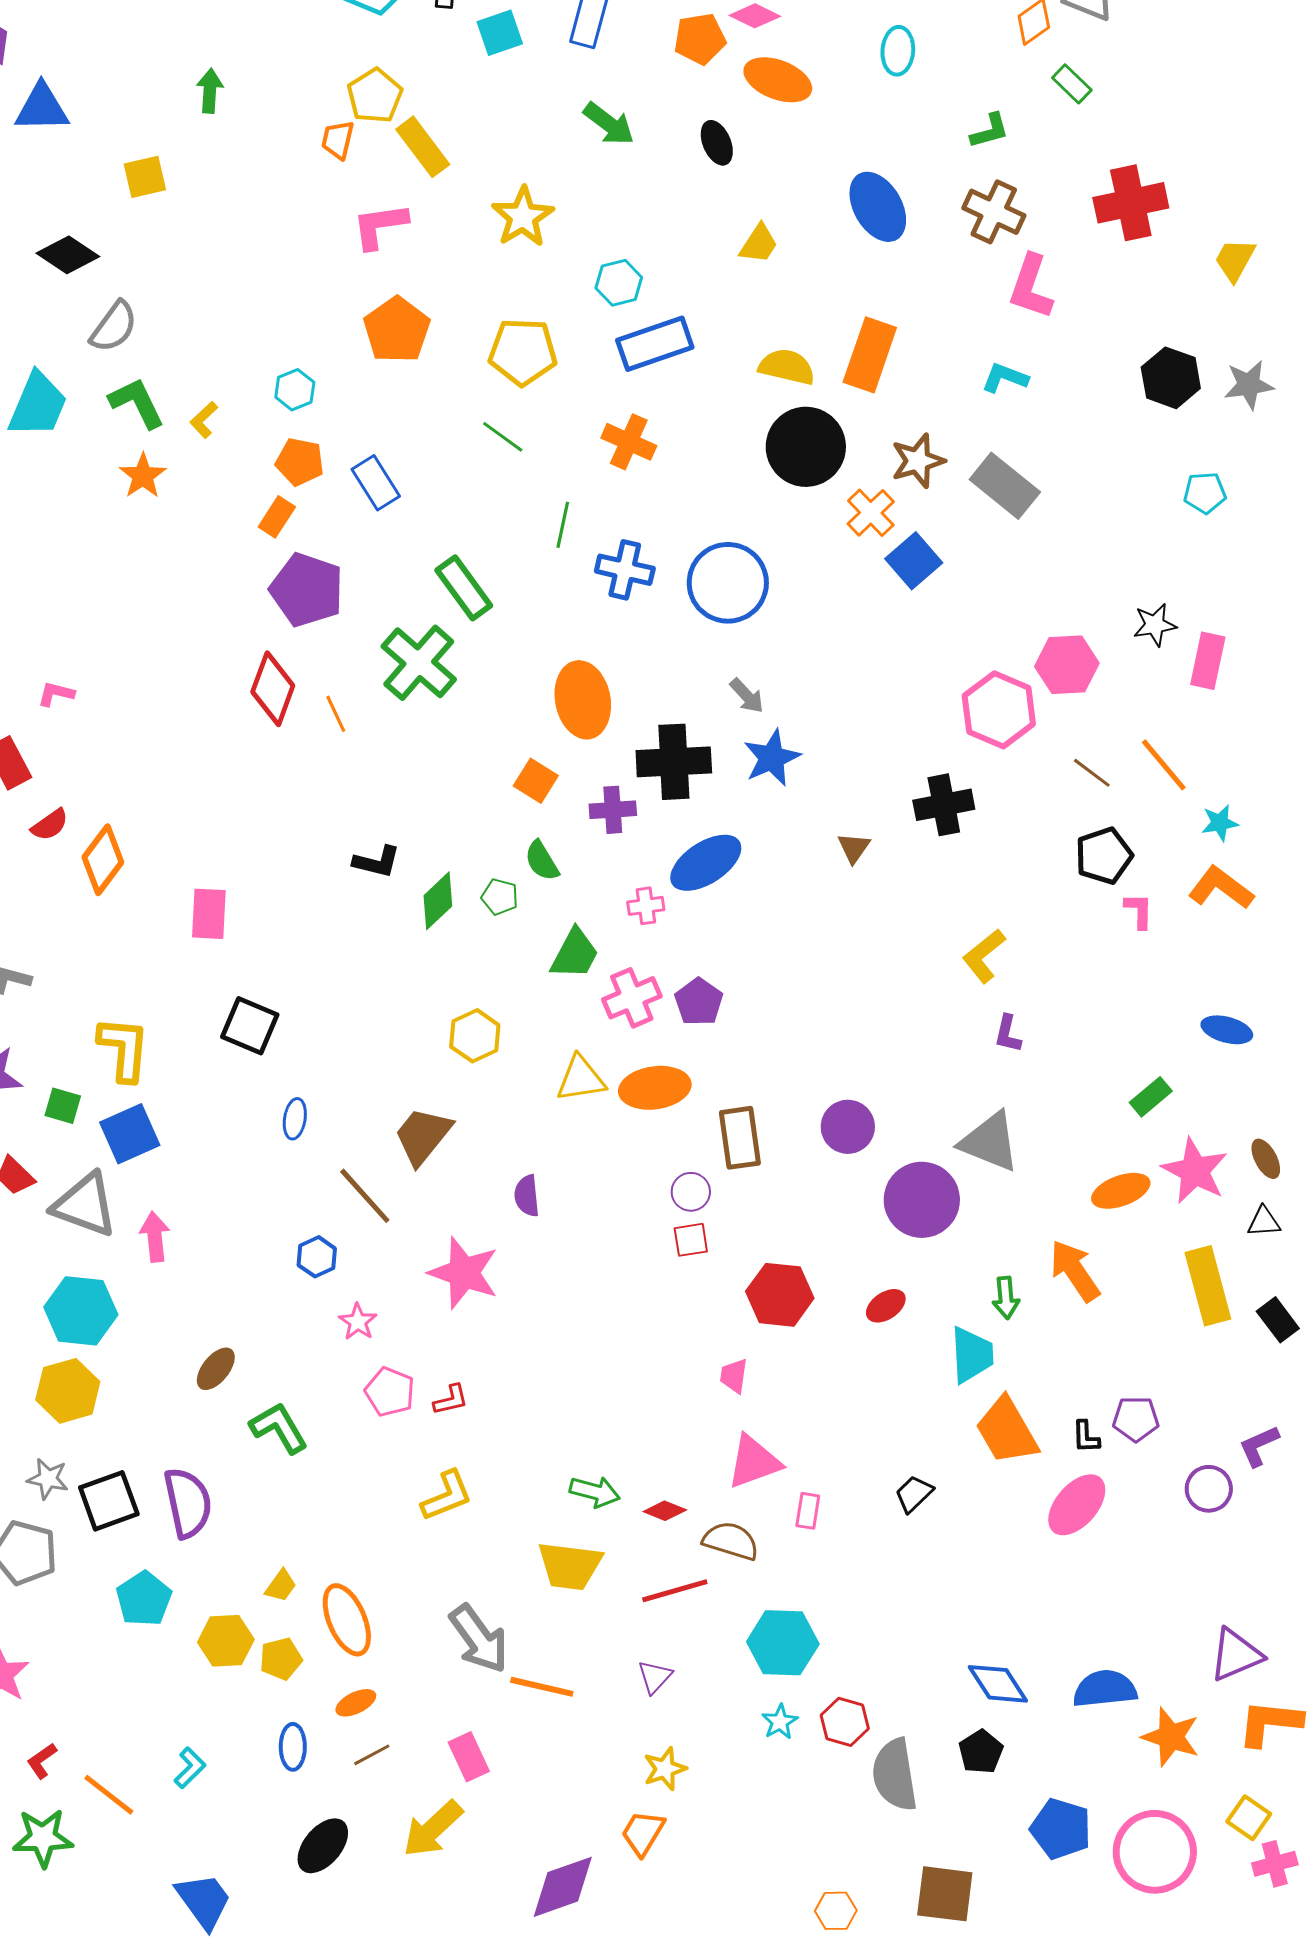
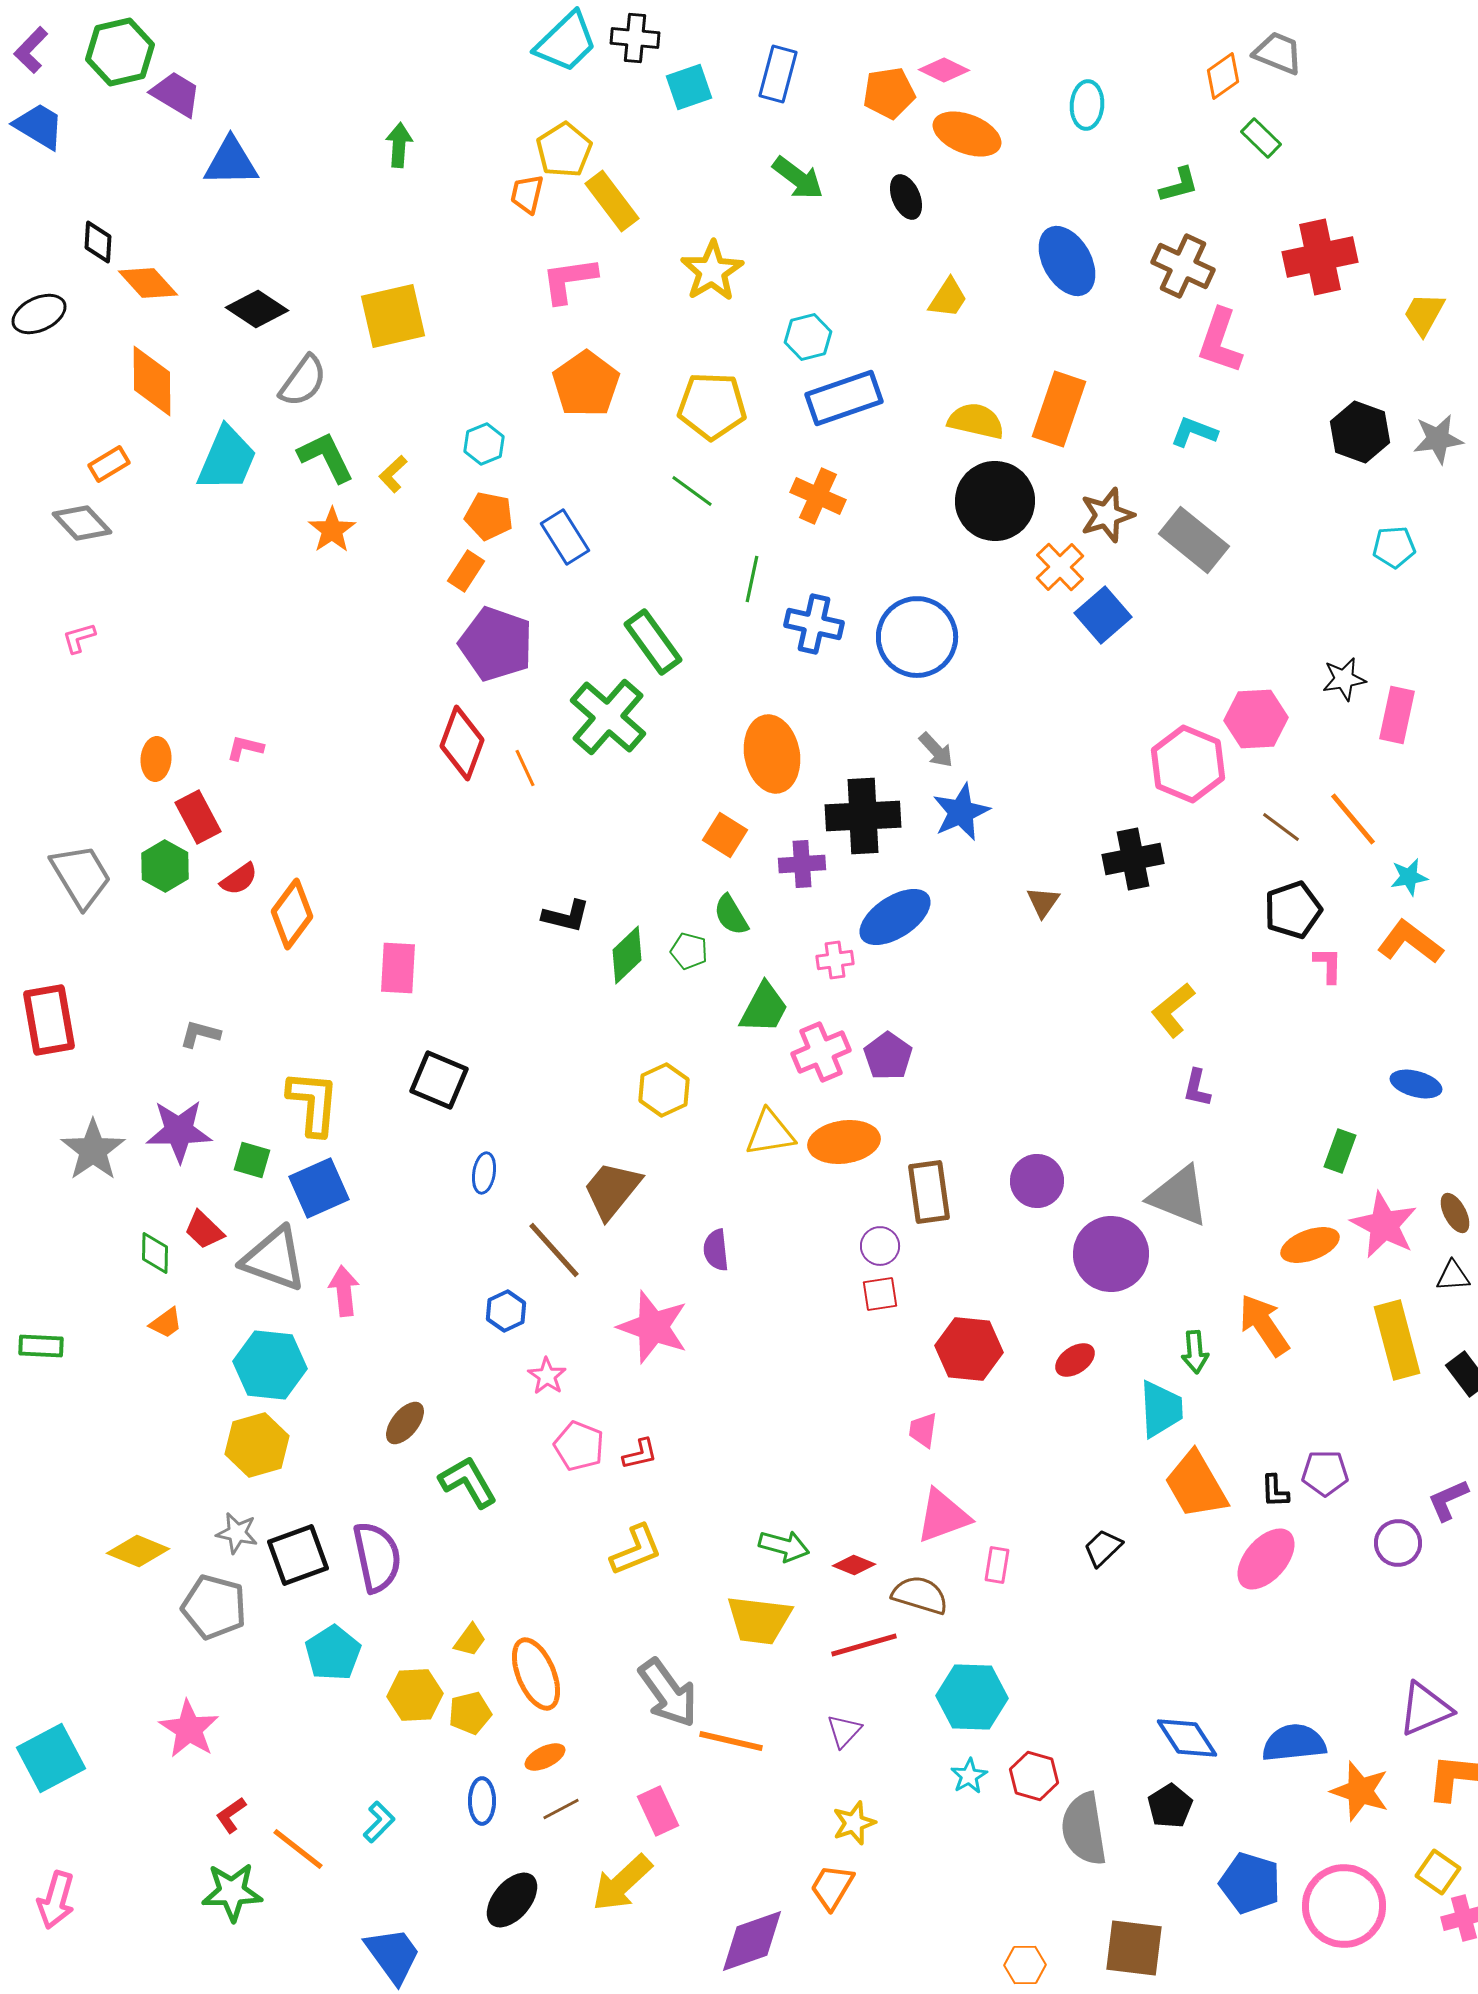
yellow square: (145, 177) -> (393, 316), moved, size x1.5
green rectangle: (1151, 1097) -> (1340, 1151), turned -30

